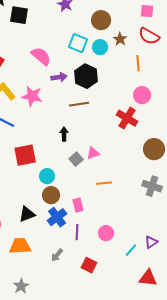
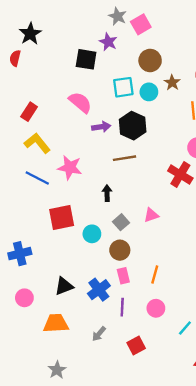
black square: (19, 15) -> (86, 59), moved
cyan square: (78, 43) -> (123, 87), turned -30
pink star: (32, 96) -> (70, 168), moved
pink triangle: (93, 153) -> (151, 215), moved
cyan circle: (47, 176) -> (92, 234), moved
orange line: (104, 183) -> (155, 275), moved, turned -70
brown circle: (51, 195) -> (120, 250), moved
red square: (89, 265) -> (136, 345), turned 35

